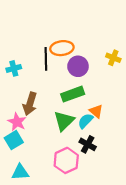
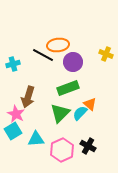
black line: (46, 59) -> (43, 55), turned -60
black cross: (88, 144) -> (88, 146), moved
cyan triangle: (20, 172) -> (36, 139), moved

